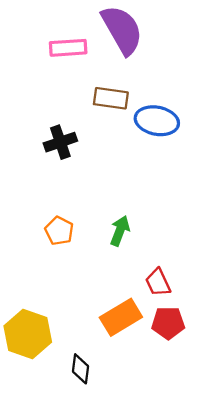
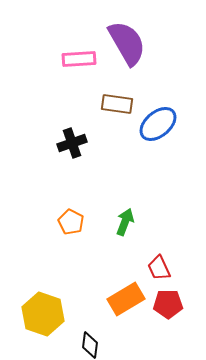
blue ellipse: (157, 121) -> (158, 124), turned -51

